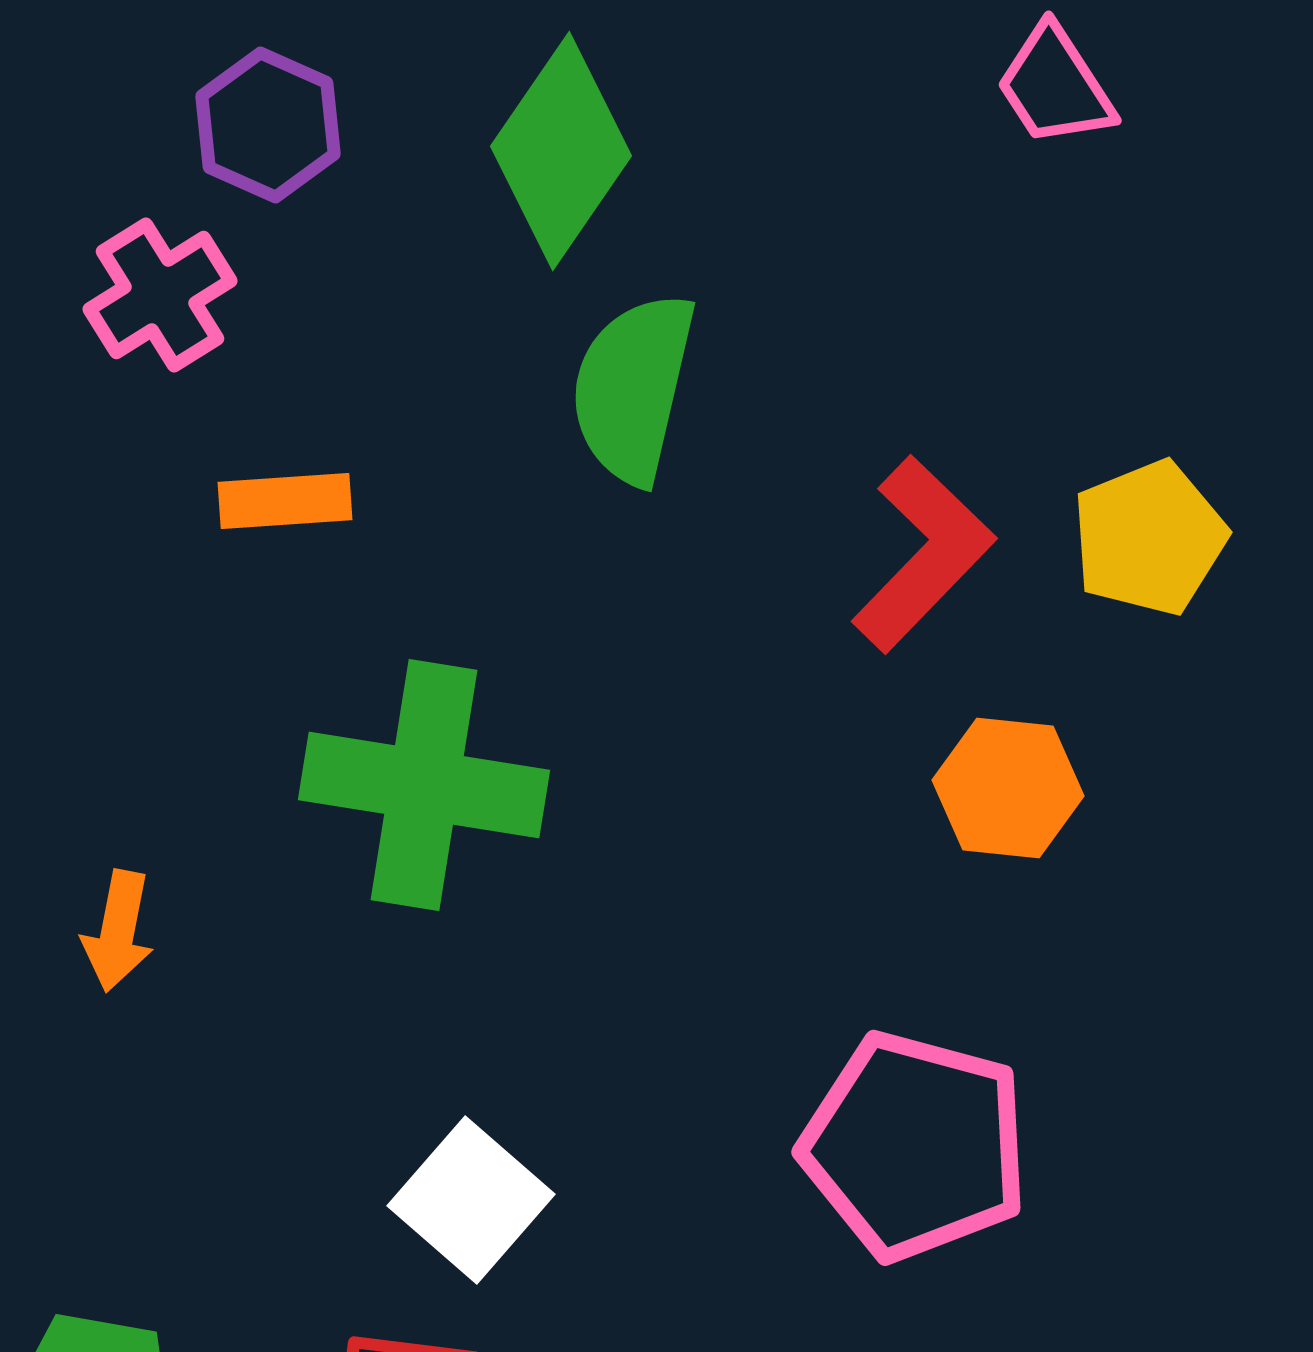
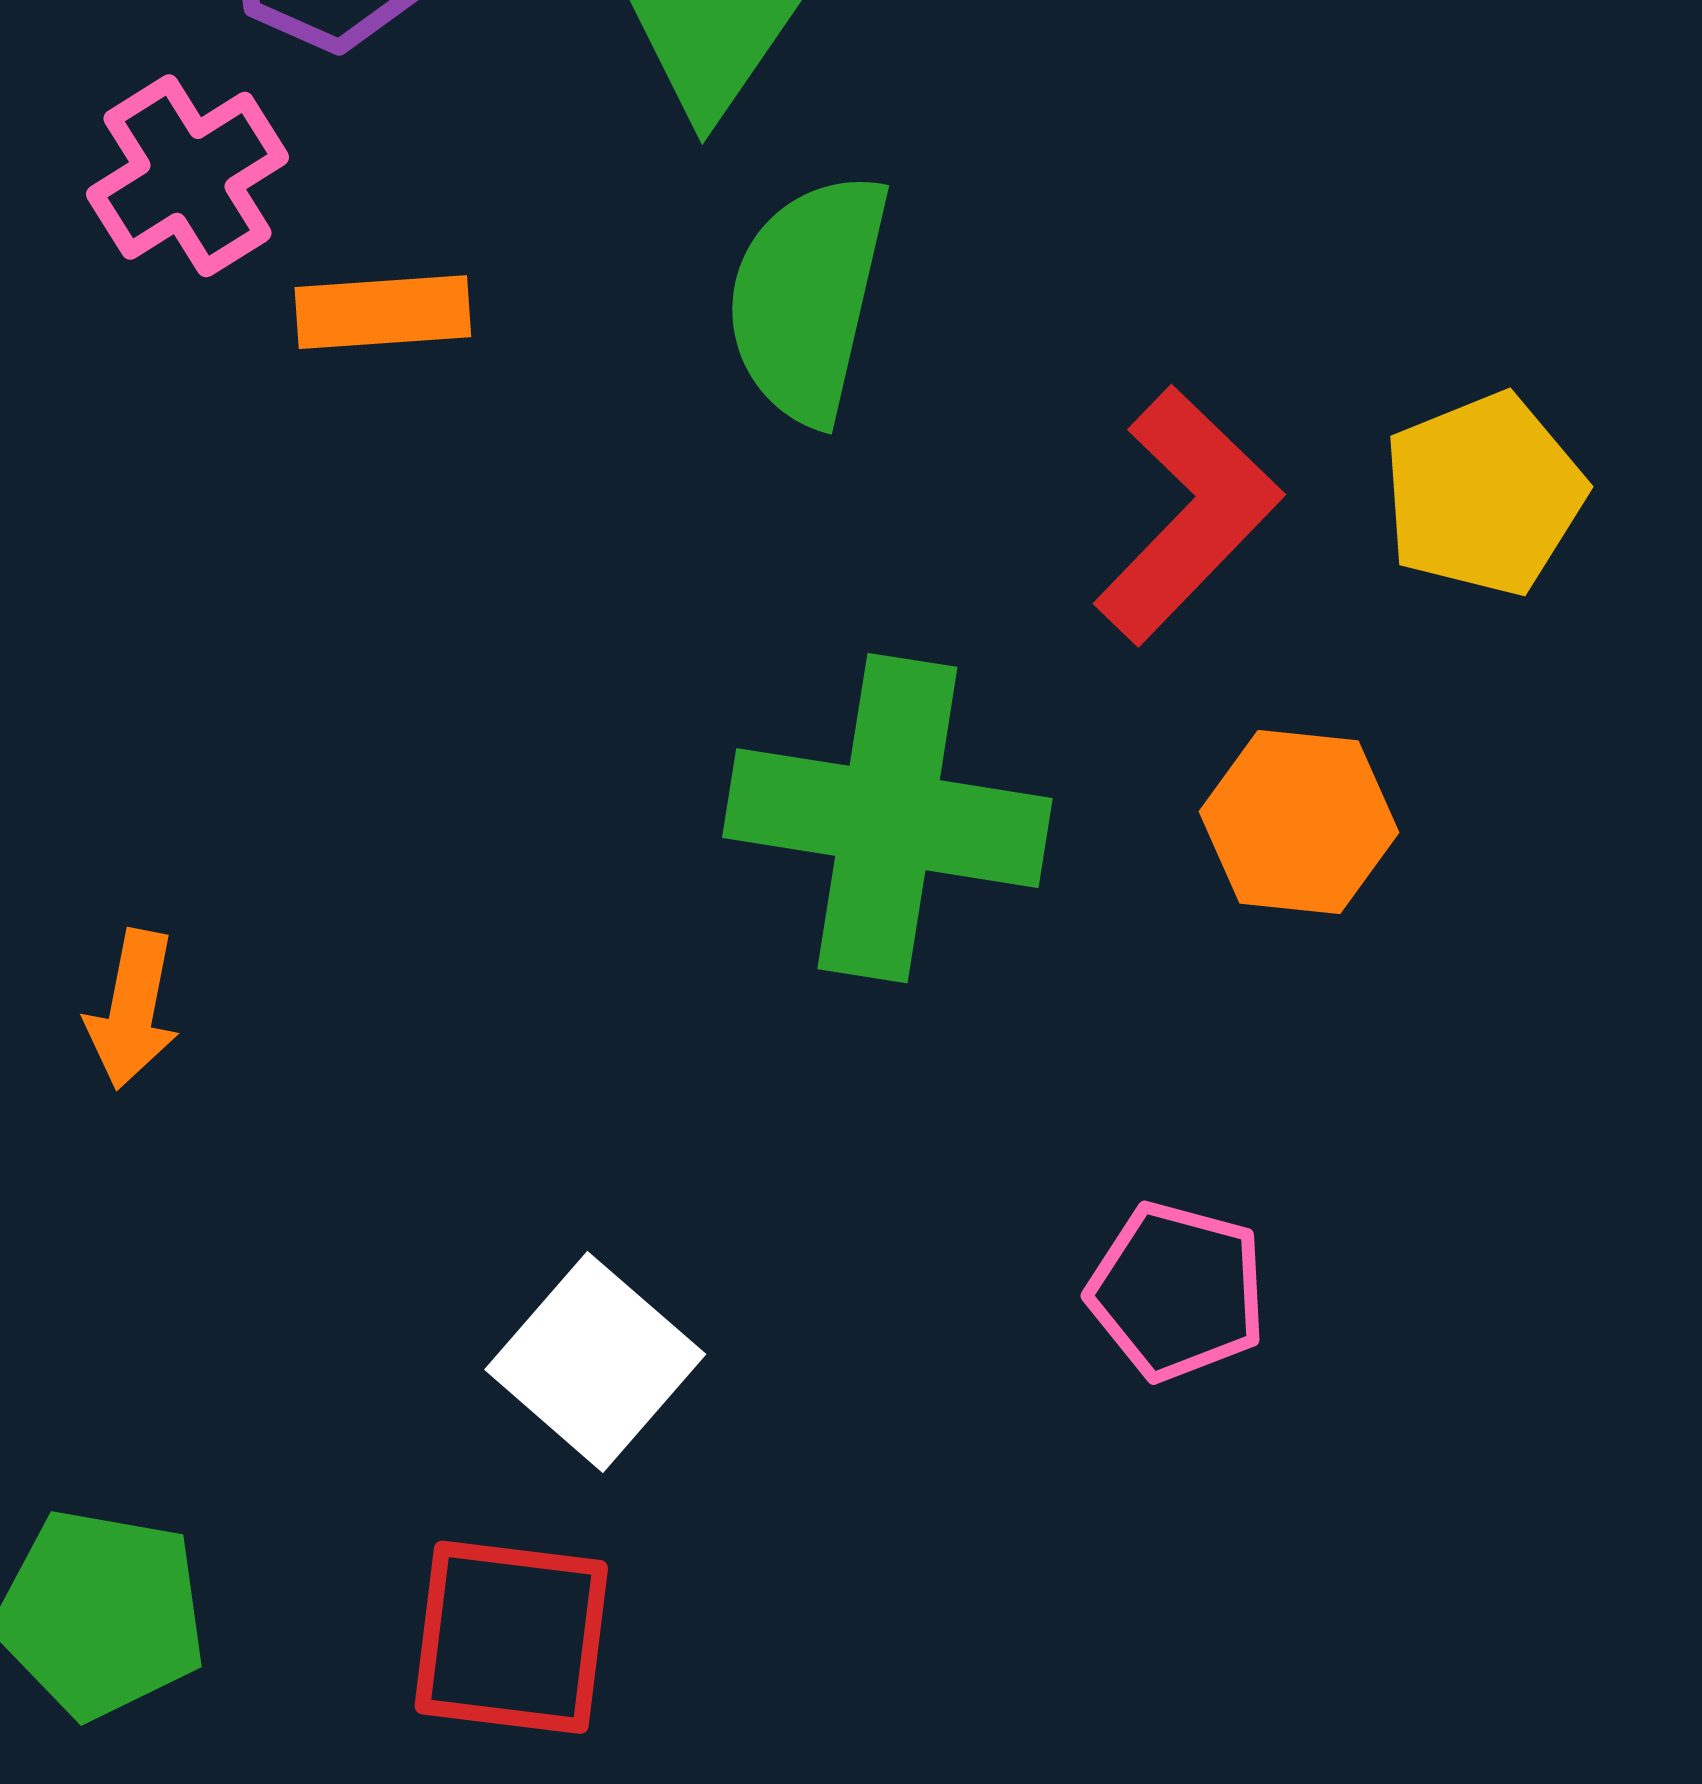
orange rectangle: (285, 501) -> (383, 312), moved
green cross: (424, 785) -> (887, 818), moved
pink pentagon: (915, 1146) -> (1177, 1291), size x0.6

